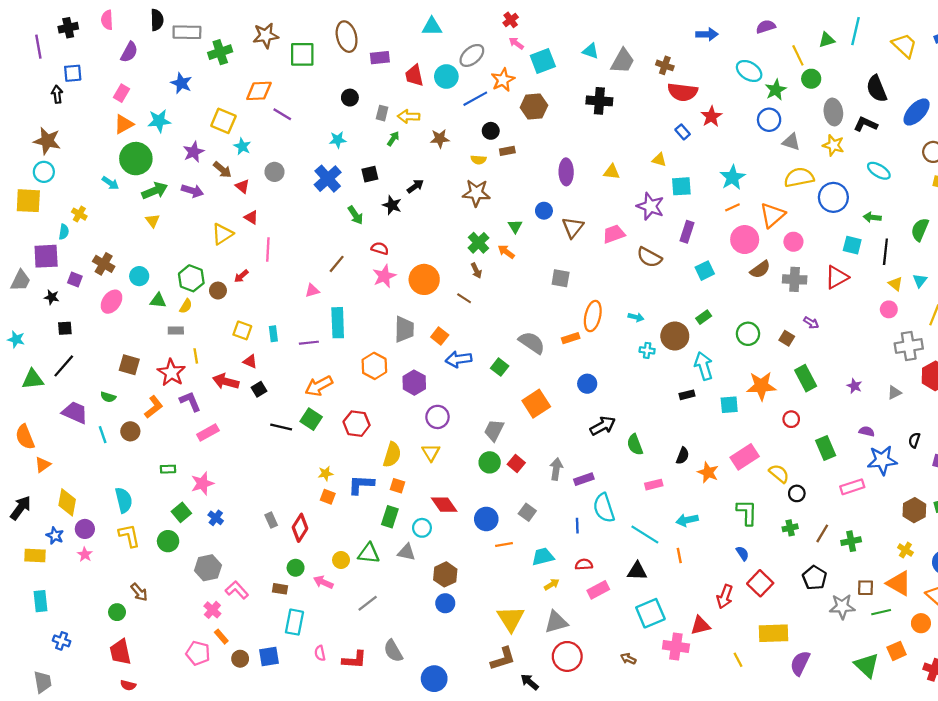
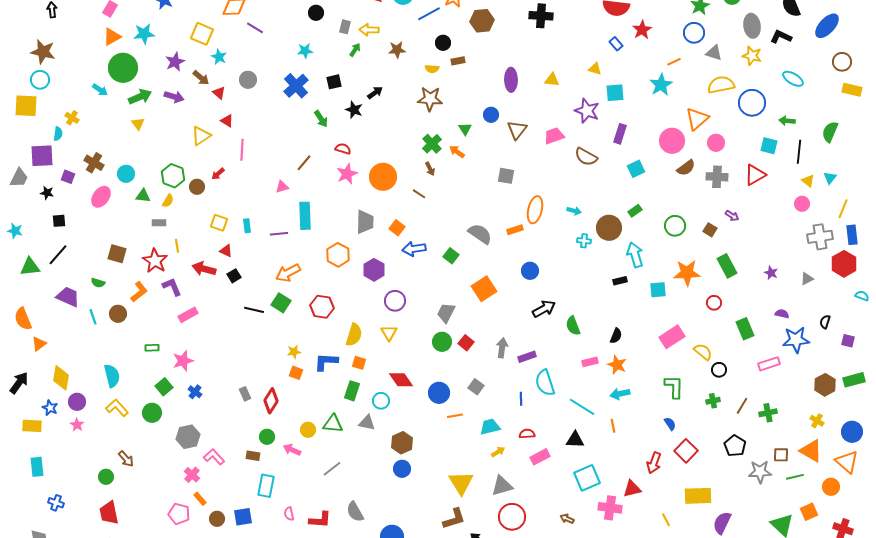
orange line: (732, 207) -> (674, 62), moved
orange star: (708, 472) -> (617, 365), moved
yellow L-shape: (129, 536) -> (117, 408), turned -30

